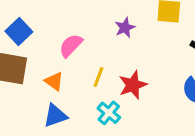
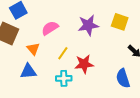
purple star: (125, 28) -> (88, 25), size x1.5
cyan cross: (109, 113) -> (64, 78), turned 35

